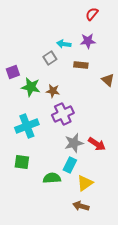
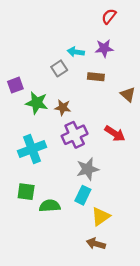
red arrow: (97, 144) -> (115, 134), moved
green semicircle: (52, 178) -> (50, 206), moved

